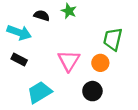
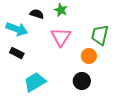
pink triangle: (69, 61) -> (61, 37), moved

